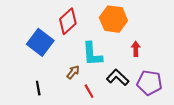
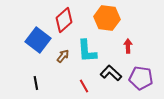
brown arrow: (73, 72) -> (63, 56), moved

